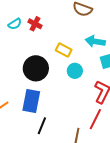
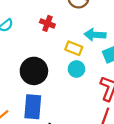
red cross: (35, 24) -> (47, 23), moved
yellow rectangle: (64, 50) -> (74, 48), moved

